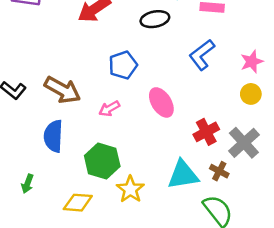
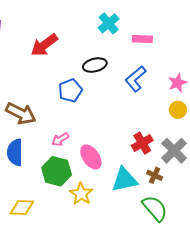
black ellipse: (155, 19) -> (95, 65), moved
pink ellipse: (161, 102) -> (91, 157), moved
pink arrow: (109, 109) -> (60, 139), moved
yellow diamond: (78, 203) -> (22, 208), moved

